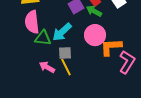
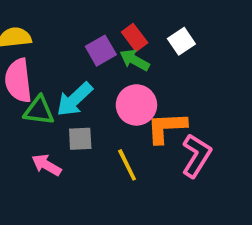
yellow line: (66, 67) -> (127, 165), moved

